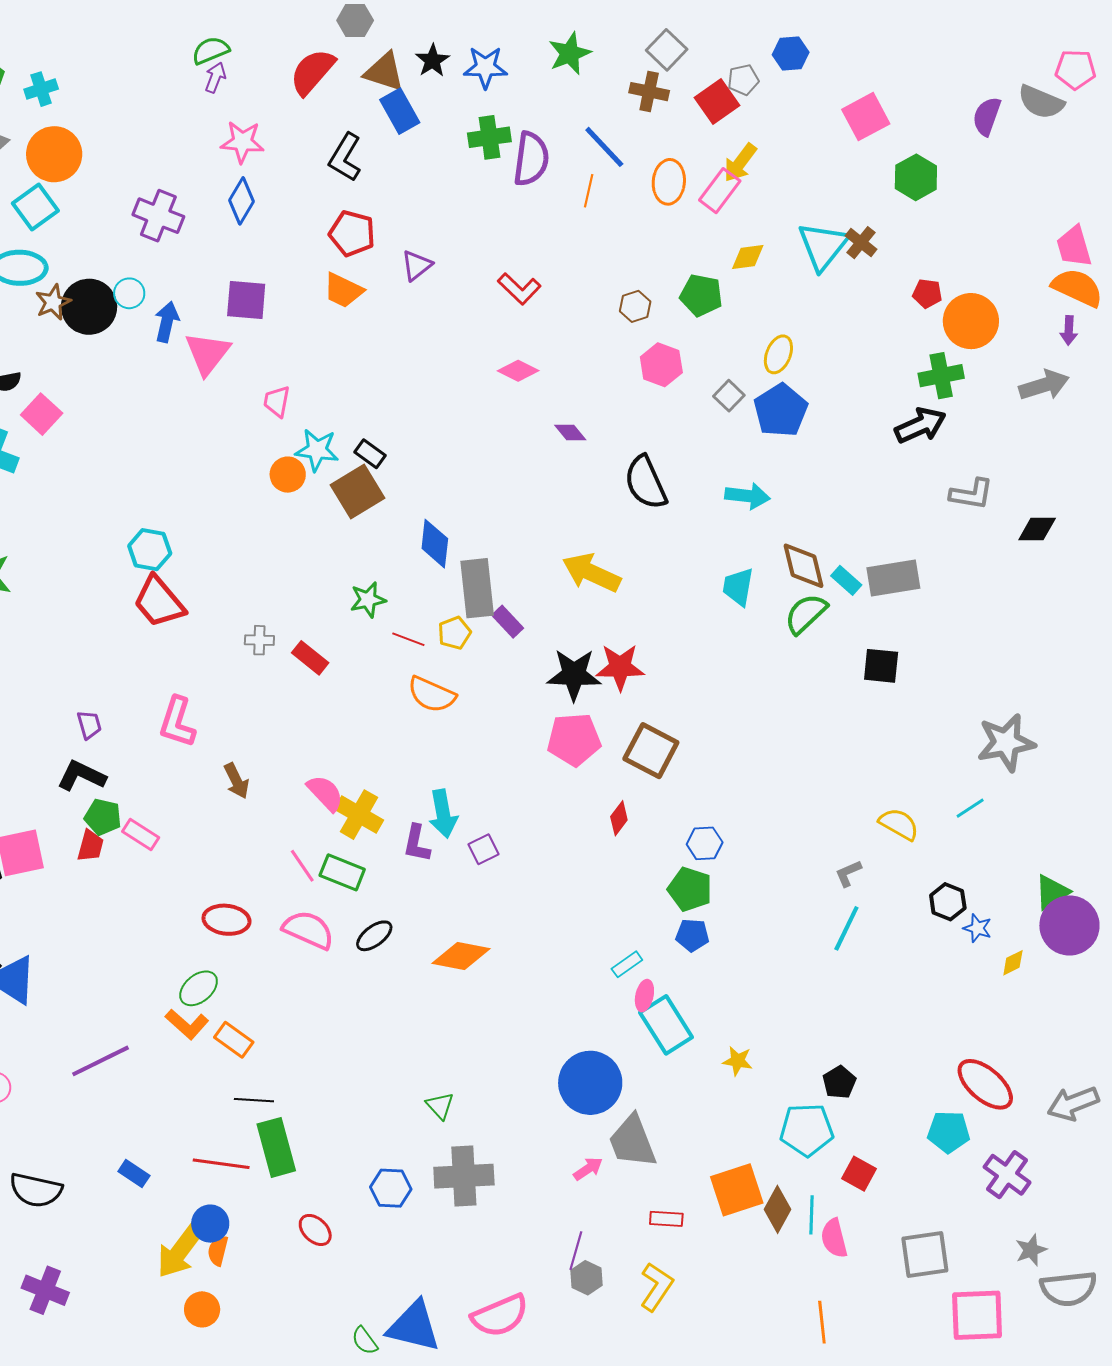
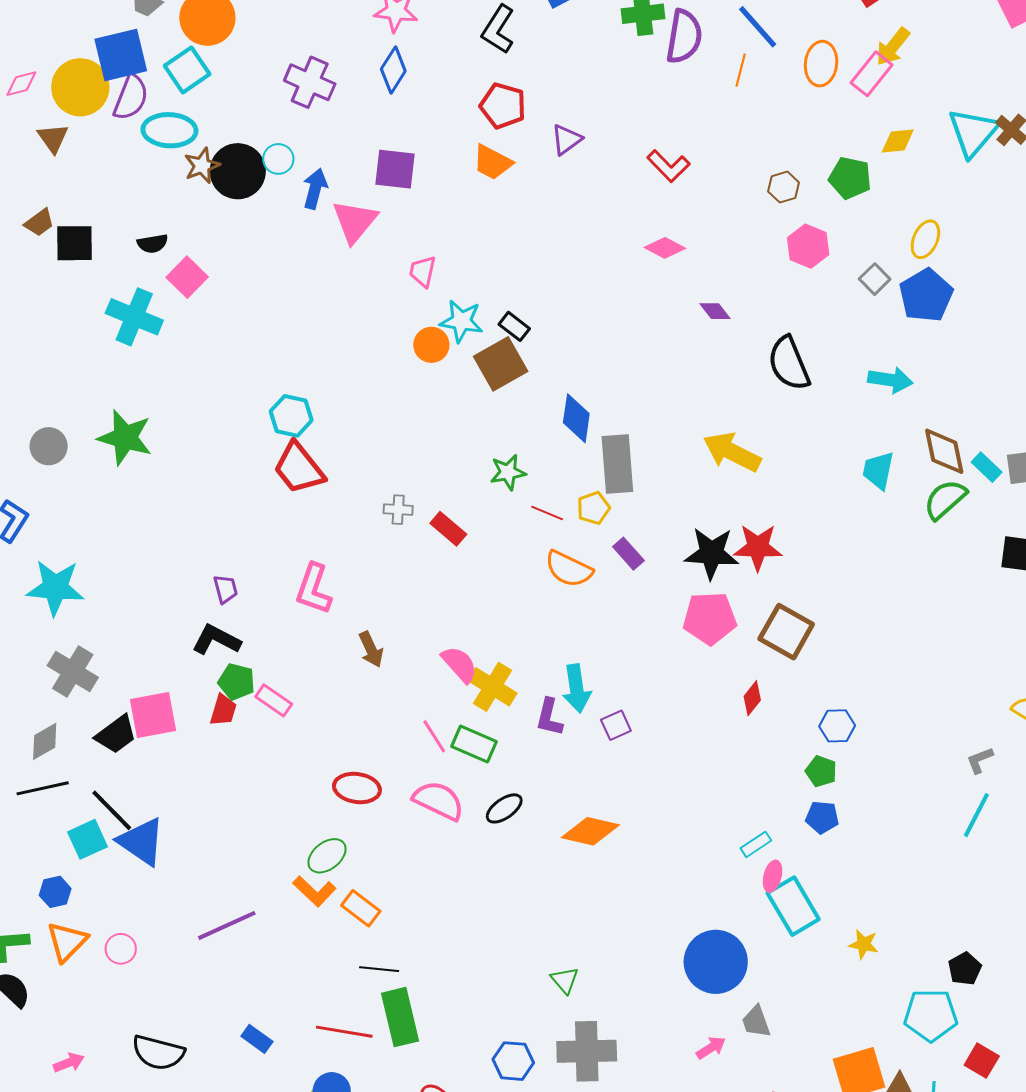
purple rectangle: (508, 622) -> (628, 554), moved
green pentagon: (690, 889) -> (821, 771), size x0.7
gray trapezoid: (632, 1141) -> (756, 1022), size x0.6

